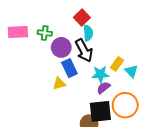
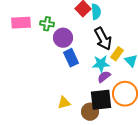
cyan semicircle: (88, 33) -> (96, 12), moved
black arrow: (84, 51) -> (103, 39), moved
yellow triangle: (59, 84) -> (64, 103), moved

